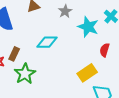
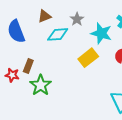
cyan diamond: (47, 42) -> (58, 34), moved
yellow rectangle: (87, 73) -> (88, 58), moved

